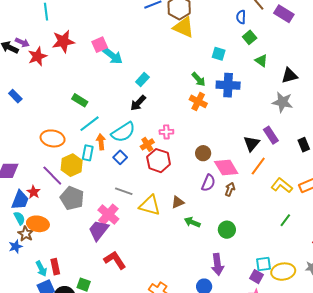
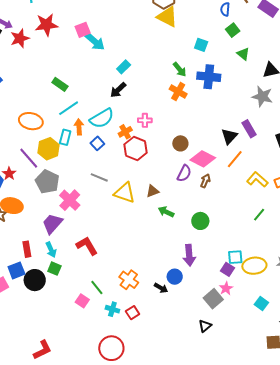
pink diamond: (226, 168) -> (203, 159), turned -35
pink cross: (108, 214) -> (70, 200), moved
purple trapezoid: (99, 230) -> (52, 224), moved
cyan arrow: (41, 269) -> (51, 250), moved

